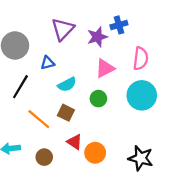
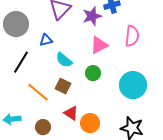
cyan semicircle: (67, 85) -> (64, 60), turned 66
cyan circle: (142, 95) -> (133, 85), moved

